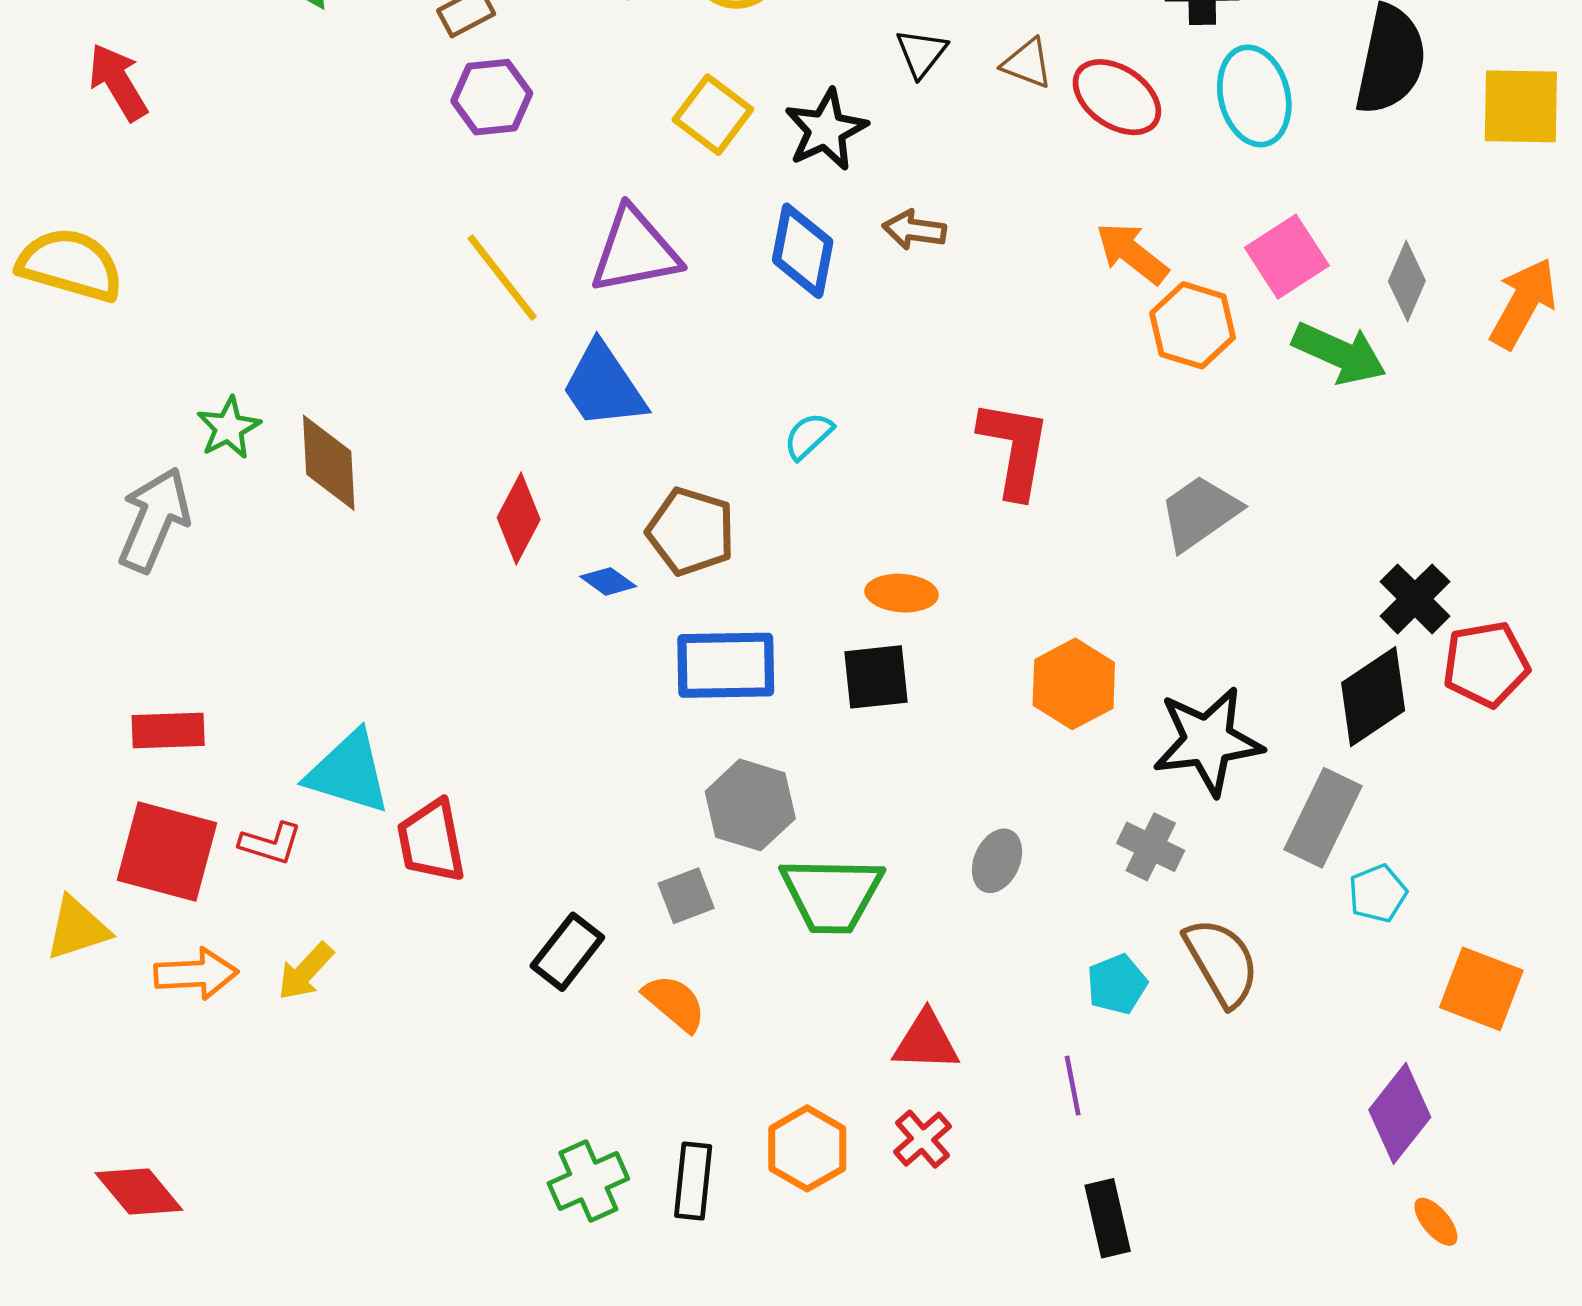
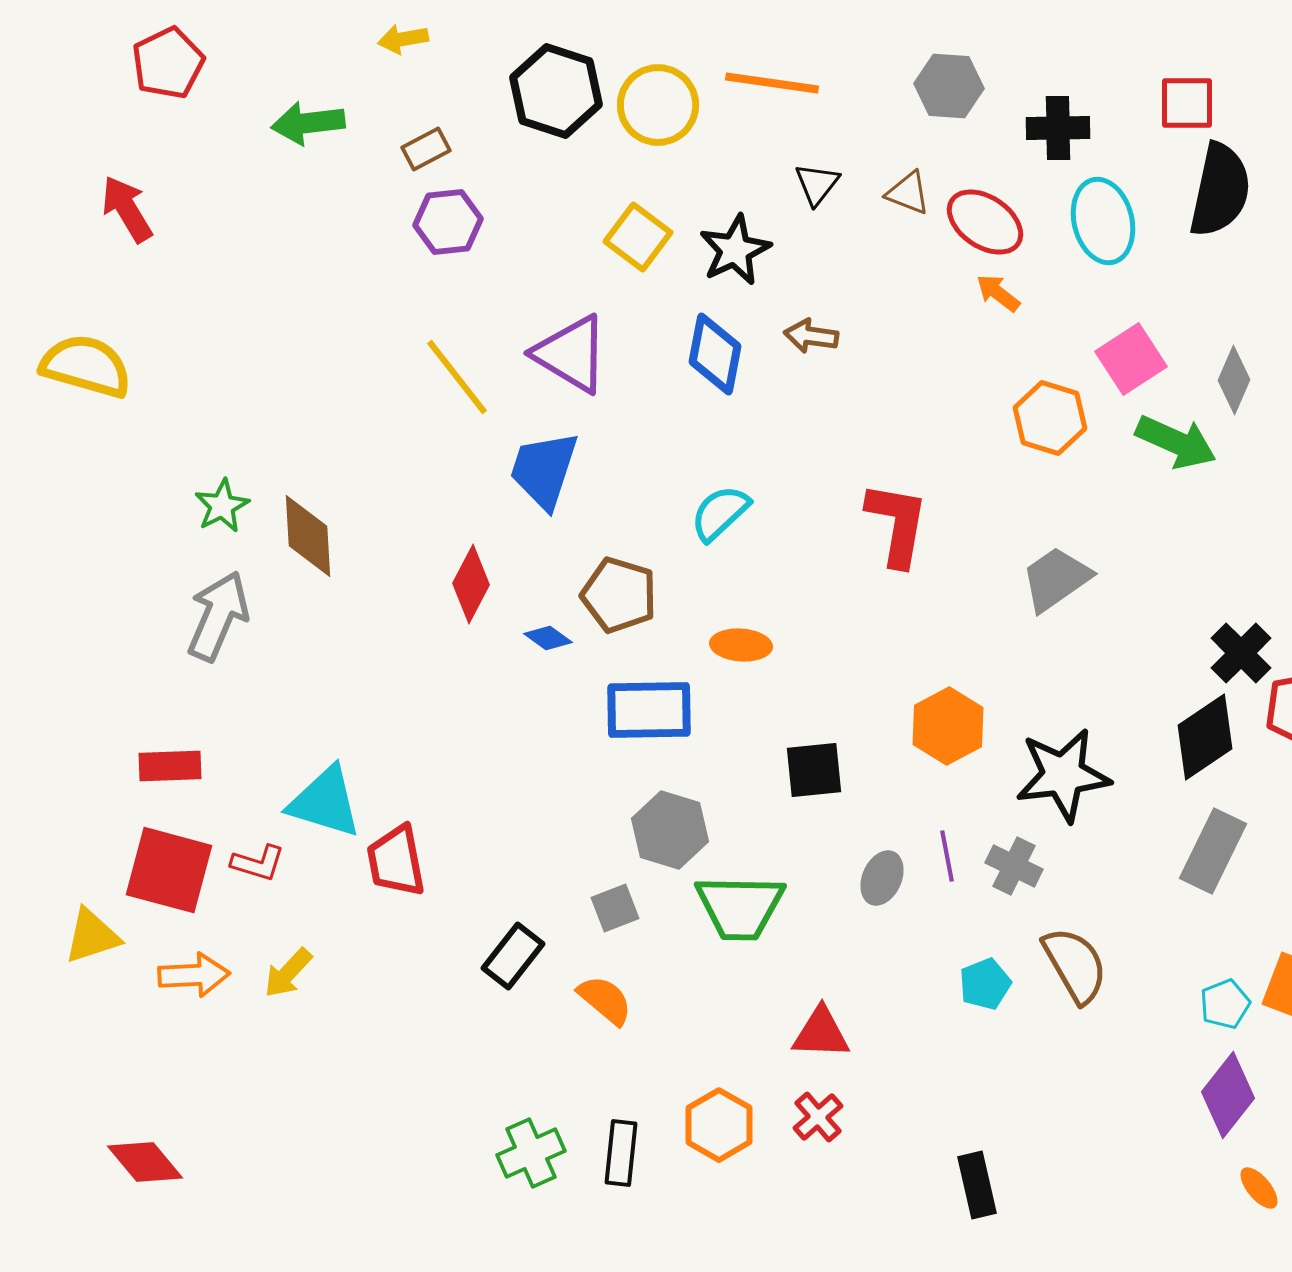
purple triangle: (635, 251) -> (571, 354), turned 42
orange arrow: (1132, 253) -> (998, 293), moved, size x0.7
blue trapezoid: (604, 386) -> (544, 470), turned 52
cyan semicircle: (808, 436) -> (720, 513), size x1.4
gray arrow: (154, 520) -> (218, 616), moved
orange ellipse: (902, 593) -> (741, 645), moved
black square: (876, 677) -> (814, 770), moved
gray rectangle: (1323, 818) -> (1213, 851), moved
cyan pentagon: (1378, 893) -> (1225, 1004), moved
purple line: (1073, 1086) -> (947, 856), moved

